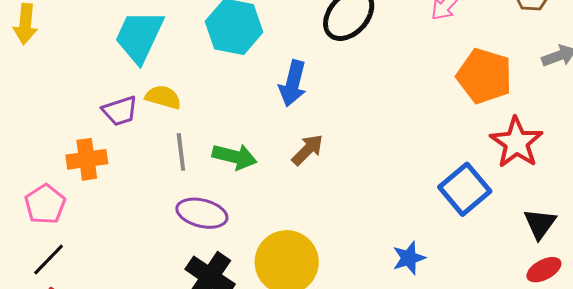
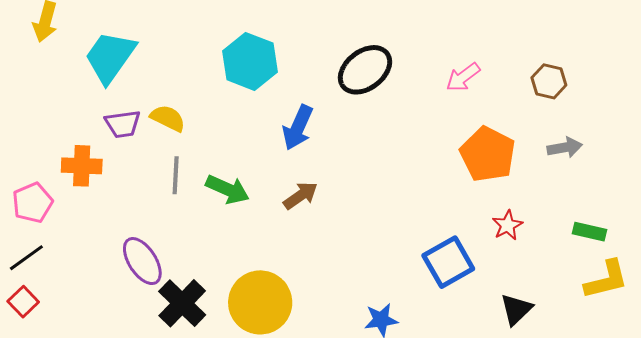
cyan trapezoid: (139, 36) -> (110, 57), moved
red star: (516, 142) -> (507, 225), size x0.6
purple ellipse: (202, 213) -> (142, 261), moved, turned 33

